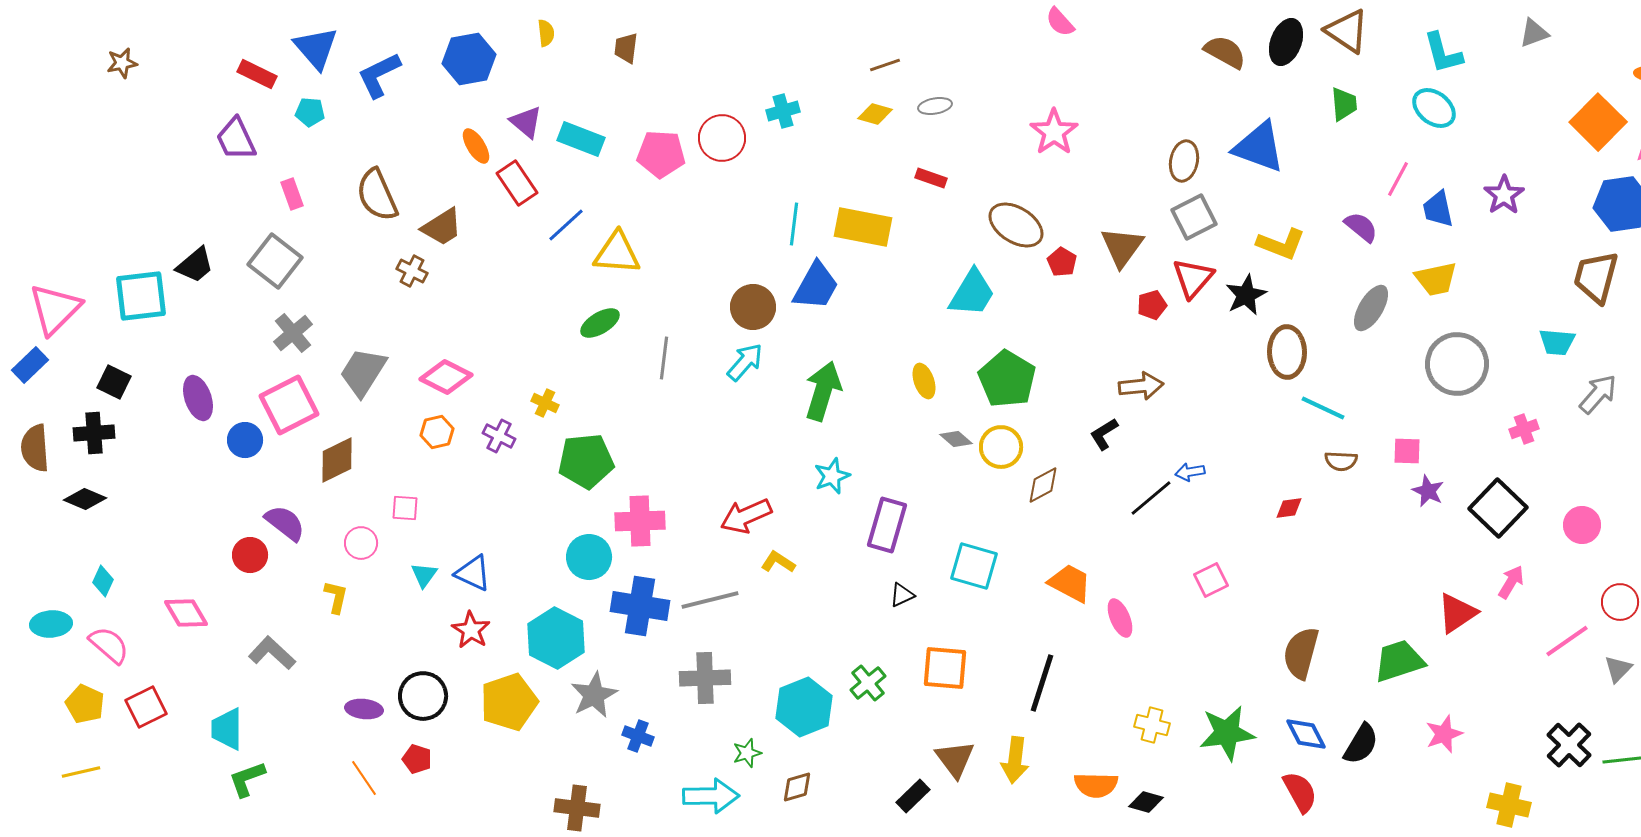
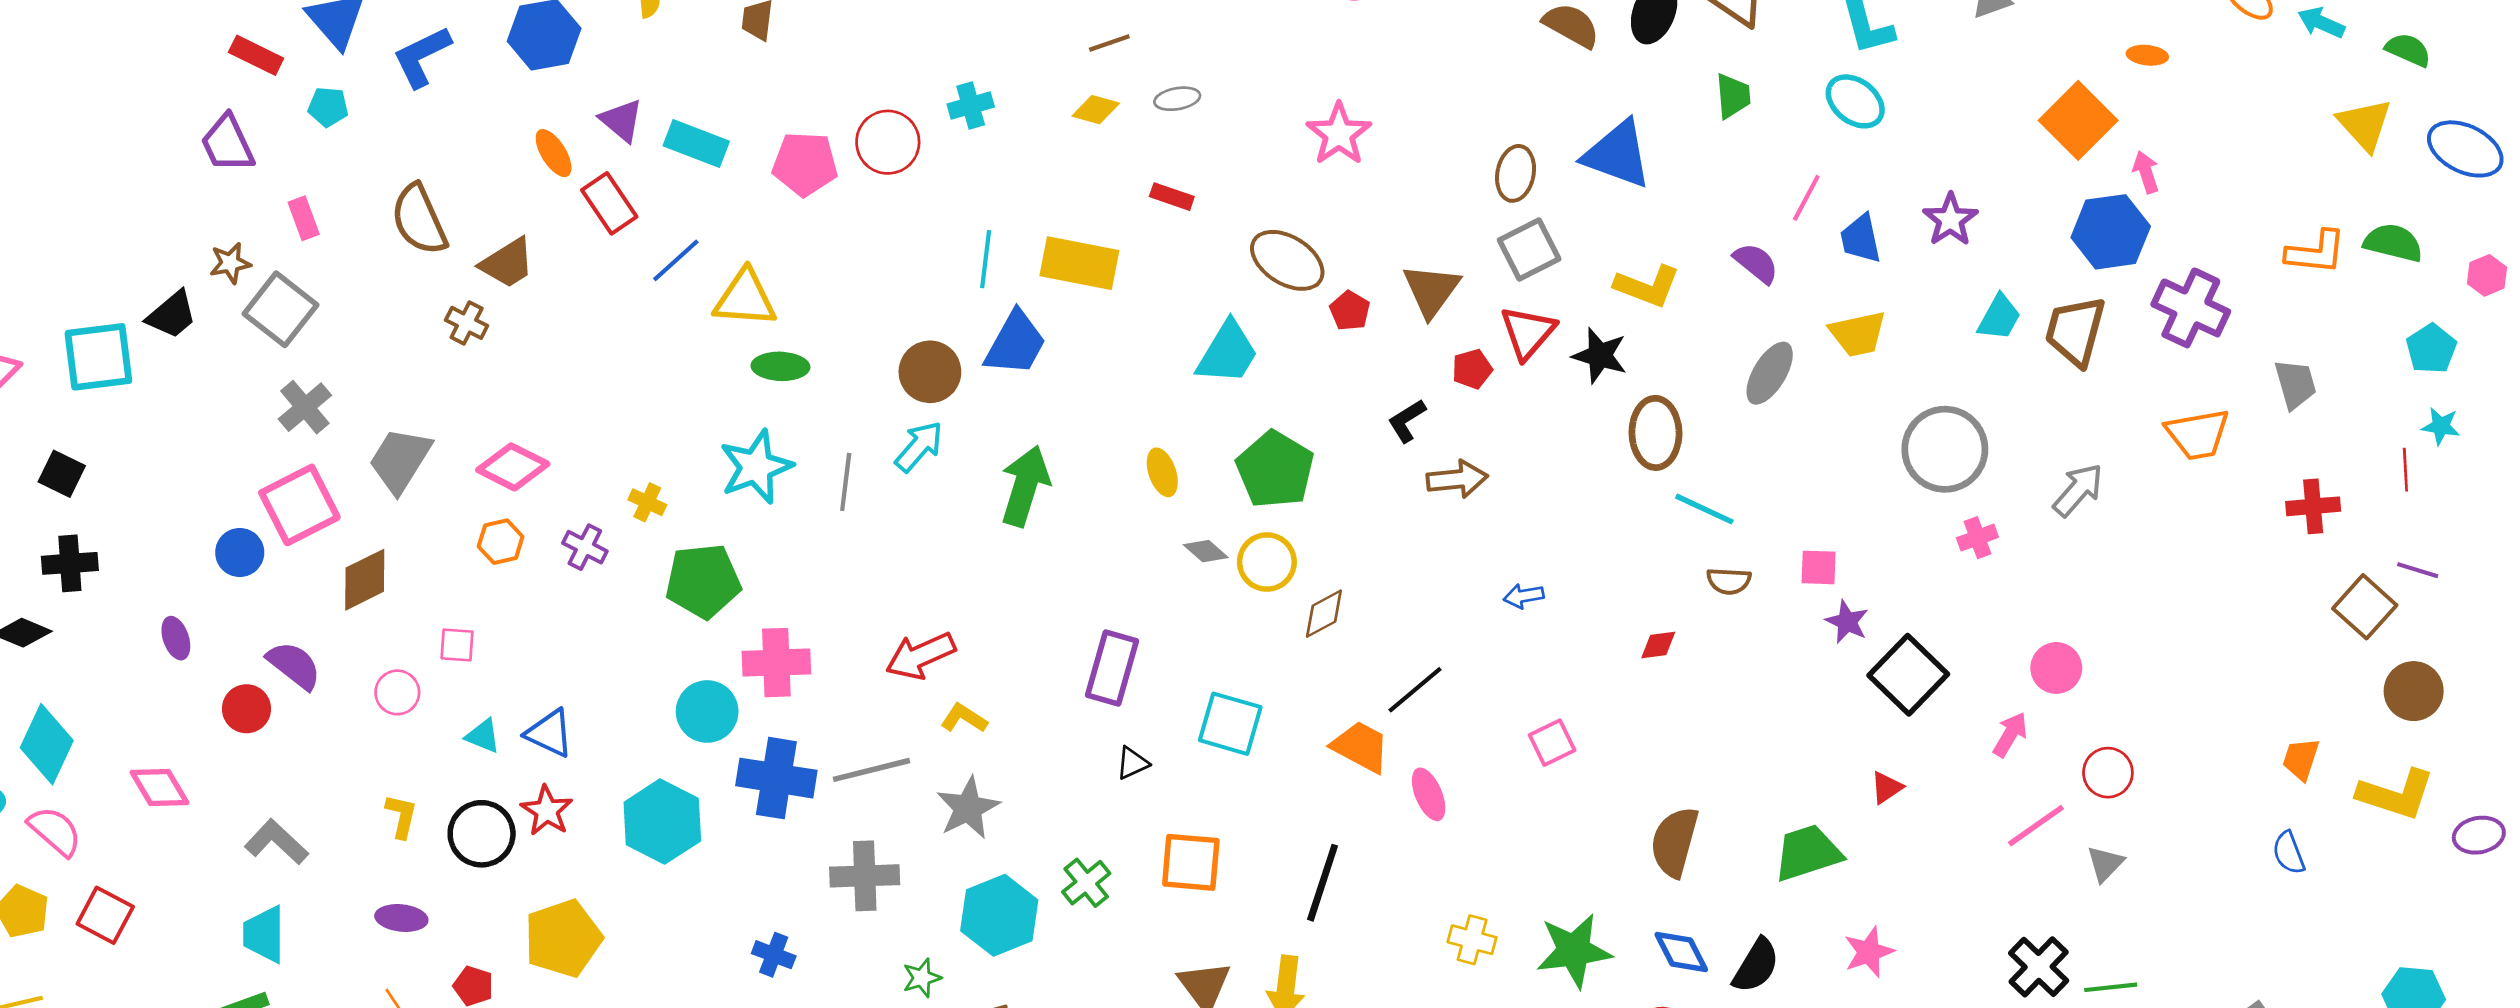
brown star: (122, 63) -> (230, 263), moved
black star: (1246, 295) -> (1600, 355), turned -30
green ellipse: (600, 323) -> (780, 366), moved, turned 33
cyan trapezoid: (1557, 342) -> (1999, 317), moved, turned -66
gray line: (664, 358) -> (846, 482), moved
gray circle: (1457, 364) -> (1945, 449), moved
purple ellipse: (198, 398) -> (176, 638), moved, size x0.7
black cross: (94, 433) -> (70, 563), moved
black L-shape: (1104, 434) -> (1407, 421), moved
cyan star: (832, 476) -> (756, 467), moved, size x1.5
black line: (1151, 498) -> (1415, 690), moved
black square: (1498, 508) -> (1908, 675), moved
cyan triangle: (424, 575) -> (483, 736), turned -44
cyan diamond: (103, 581) -> (47, 744), size x1.8
pink arrow: (1511, 582) -> (2010, 735), moved
yellow L-shape: (336, 597) -> (401, 816), moved
red triangle: (1457, 613) -> (1886, 788), size x0.6
gray star: (594, 695) -> (968, 808), moved
black circle: (423, 696) -> (482, 834), moved
yellow pentagon: (509, 702) -> (563, 938), moved
red square: (146, 707) -> (105, 915), turned -36
cyan trapezoid: (227, 729) -> (264, 934), moved

